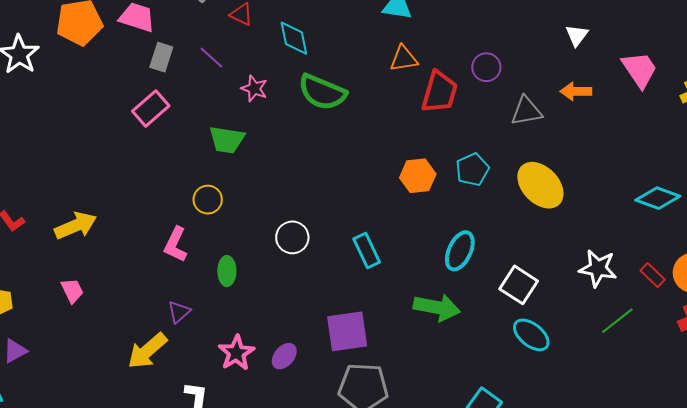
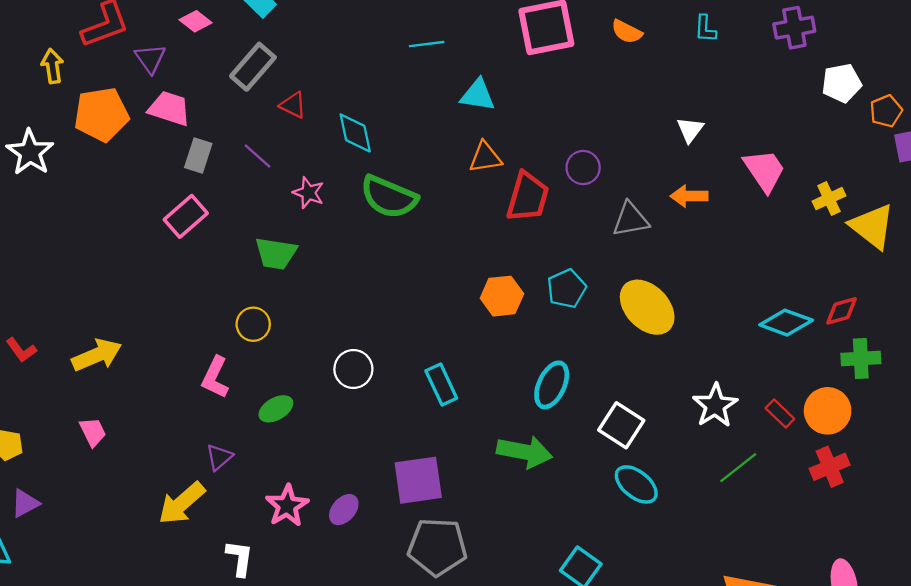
white star: (598, 268) -> (715, 406), turned 30
green ellipse: (227, 271) -> (276, 409), turned 60

